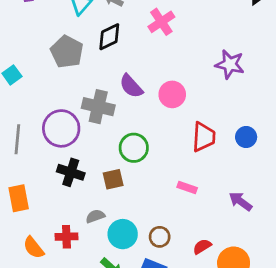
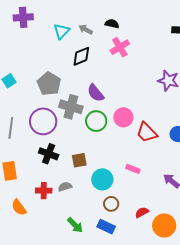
gray pentagon: (67, 52) -> (49, 84), moved
pink circle: (172, 94) -> (123, 117), moved
red trapezoid: (204, 137) -> (147, 133), turned 130
green circle: (134, 148) -> (96, 121), moved
cyan circle: (123, 234) -> (102, 179), moved
red cross: (66, 237) -> (44, 191), moved

